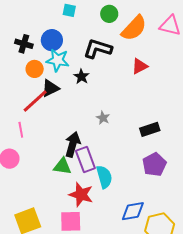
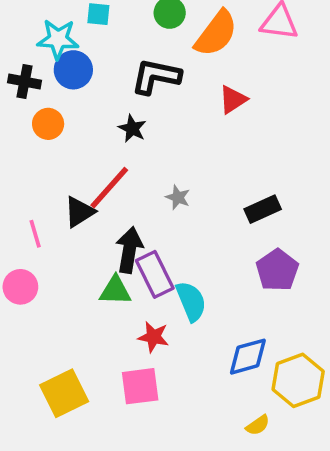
cyan star: (58, 60) -> (58, 39), moved
black triangle: (50, 88) -> (79, 212), moved
red line: (35, 101) -> (109, 188), moved
red star: (81, 195) -> (153, 337), size x0.7

